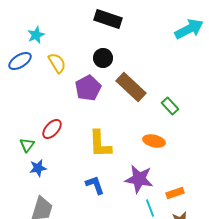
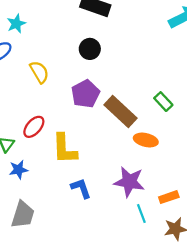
yellow semicircle: (57, 63) -> (39, 72), moved
brown rectangle: (131, 87) -> (121, 111), moved
purple pentagon: (88, 88) -> (85, 94), moved
yellow L-shape: (100, 144) -> (65, 149), moved

